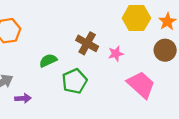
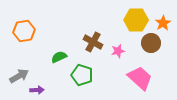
brown circle: (165, 50) -> (151, 43), moved
green pentagon: (74, 81) -> (82, 75), turned -30

